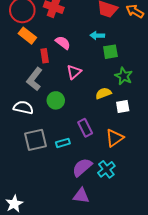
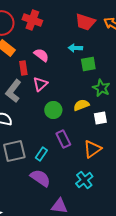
pink triangle: (74, 72) -> (40, 84), moved
green circle: (56, 100) -> (53, 110), moved
cyan rectangle: (63, 143) -> (41, 154), turned -40
purple semicircle: (82, 167) -> (40, 178), moved, turned 75

